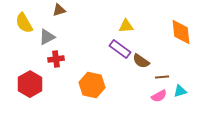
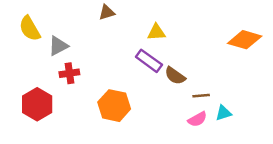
brown triangle: (59, 10) -> (107, 12), moved
orange diamond: (181, 32) -> (245, 40), moved, turned -68

